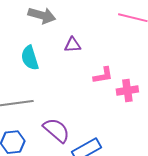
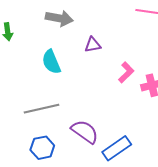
pink L-shape: (103, 75) -> (126, 72), turned -30

